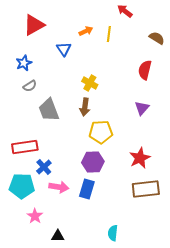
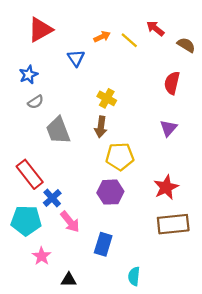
red arrow: (125, 11) -> (155, 28), moved
yellow line: (109, 34) -> (129, 40), turned -56
red rectangle: (25, 147) -> (30, 174), turned 60
pink arrow: (59, 187) -> (70, 222), turned 42
blue rectangle: (87, 189) -> (103, 244), moved

